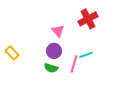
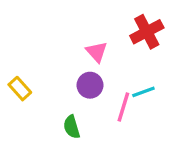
green semicircle: (51, 68) -> (72, 127), moved, turned 56

